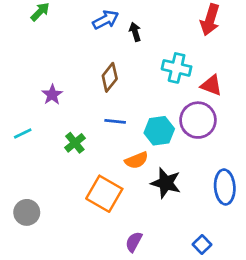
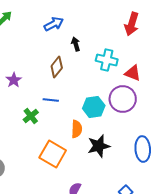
black arrow: (135, 32) -> (76, 44), moved
blue line: (115, 121) -> (51, 100), moved
orange semicircle: (136, 160) -> (77, 129), turned -66
black star: (166, 183) -> (99, 146), turned -30

